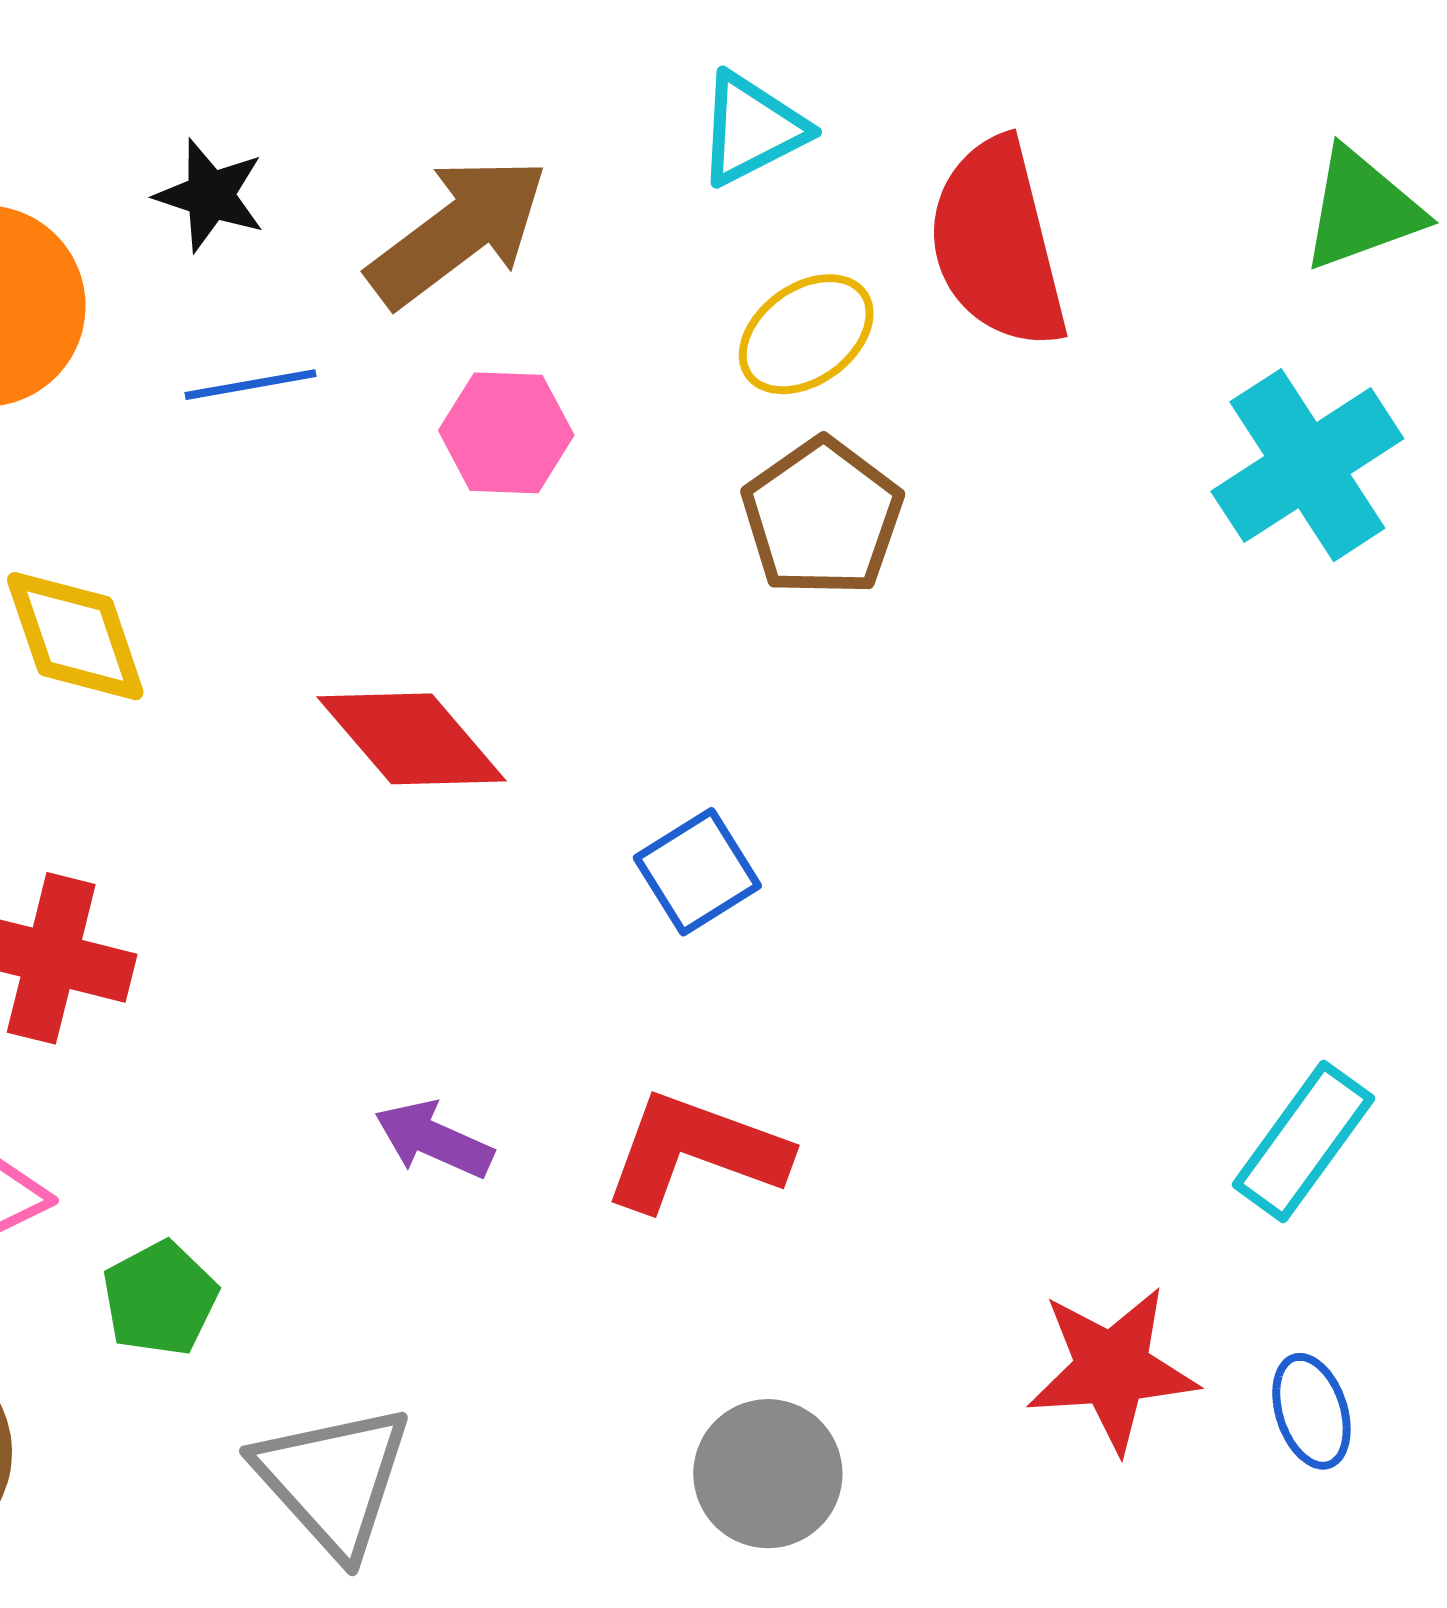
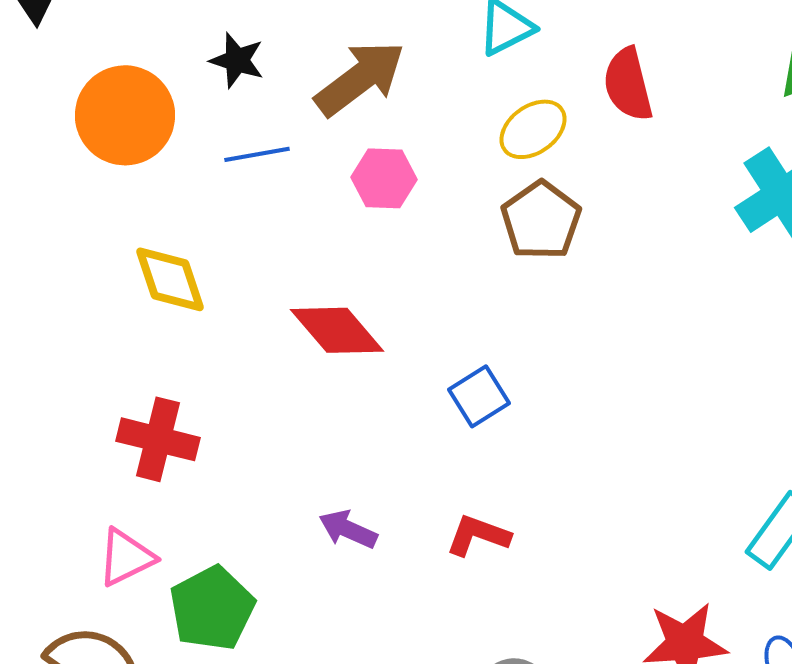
red semicircle: (997, 244) -> (628, 84), size x0.7
red L-shape: (695, 1152) -> (478, 535), size x0.7
green pentagon: (160, 1299) -> (212, 608), size x1.5

